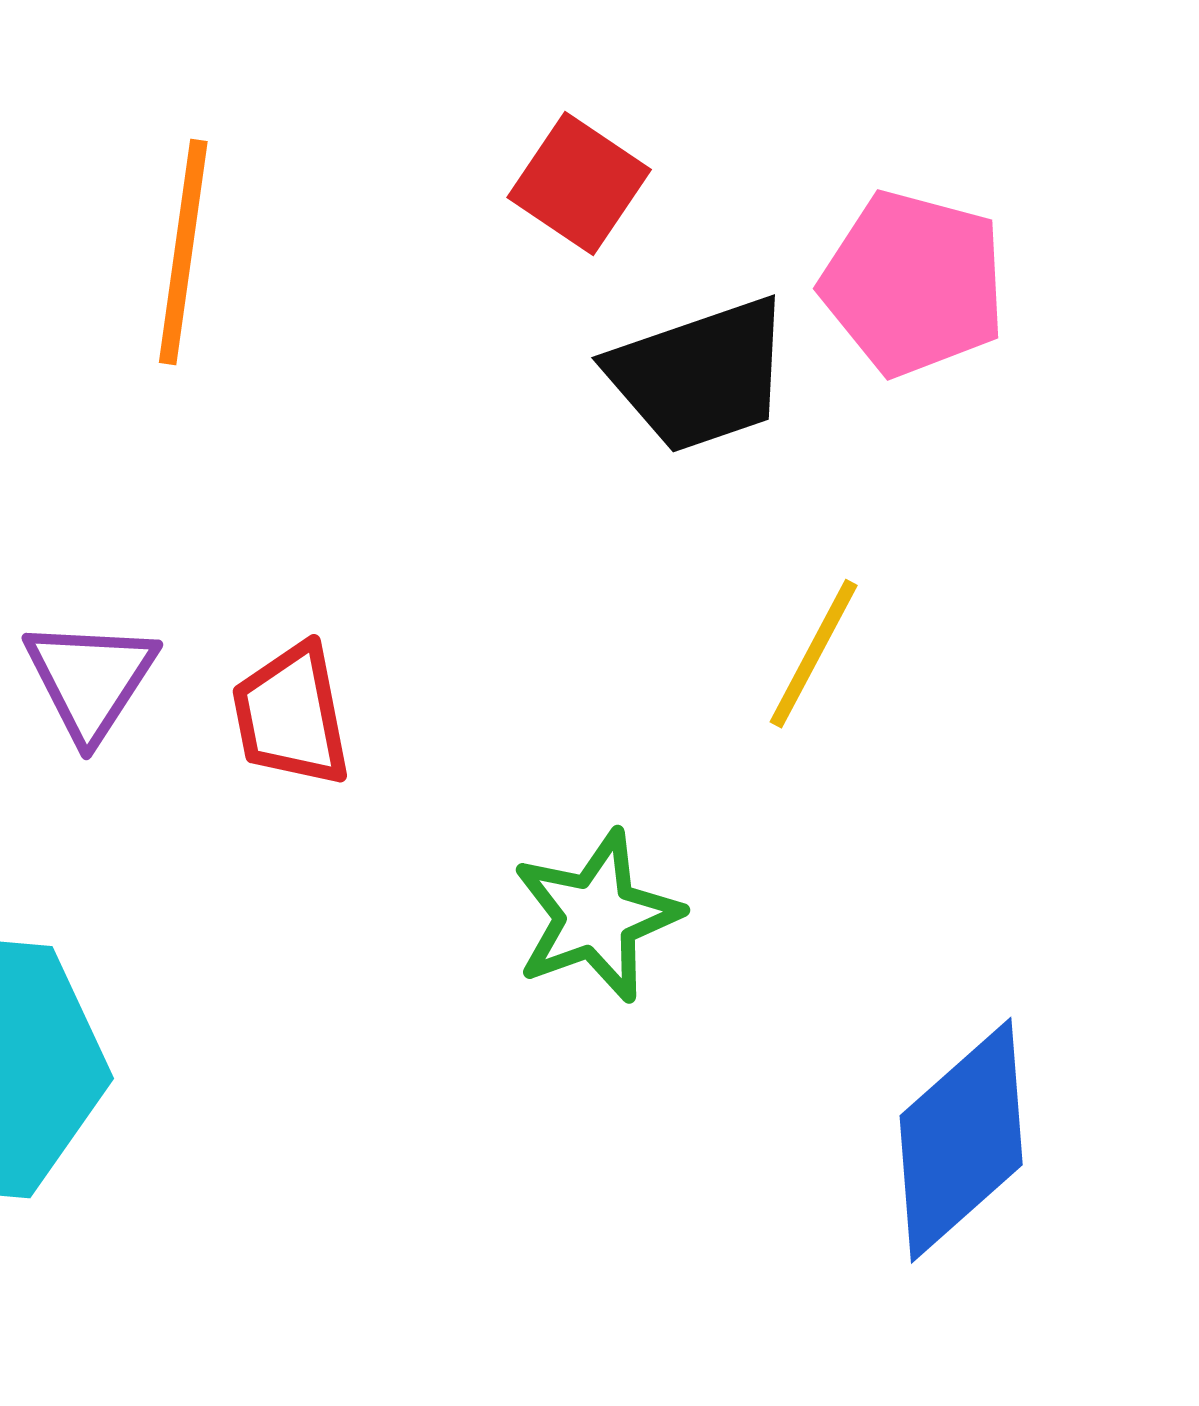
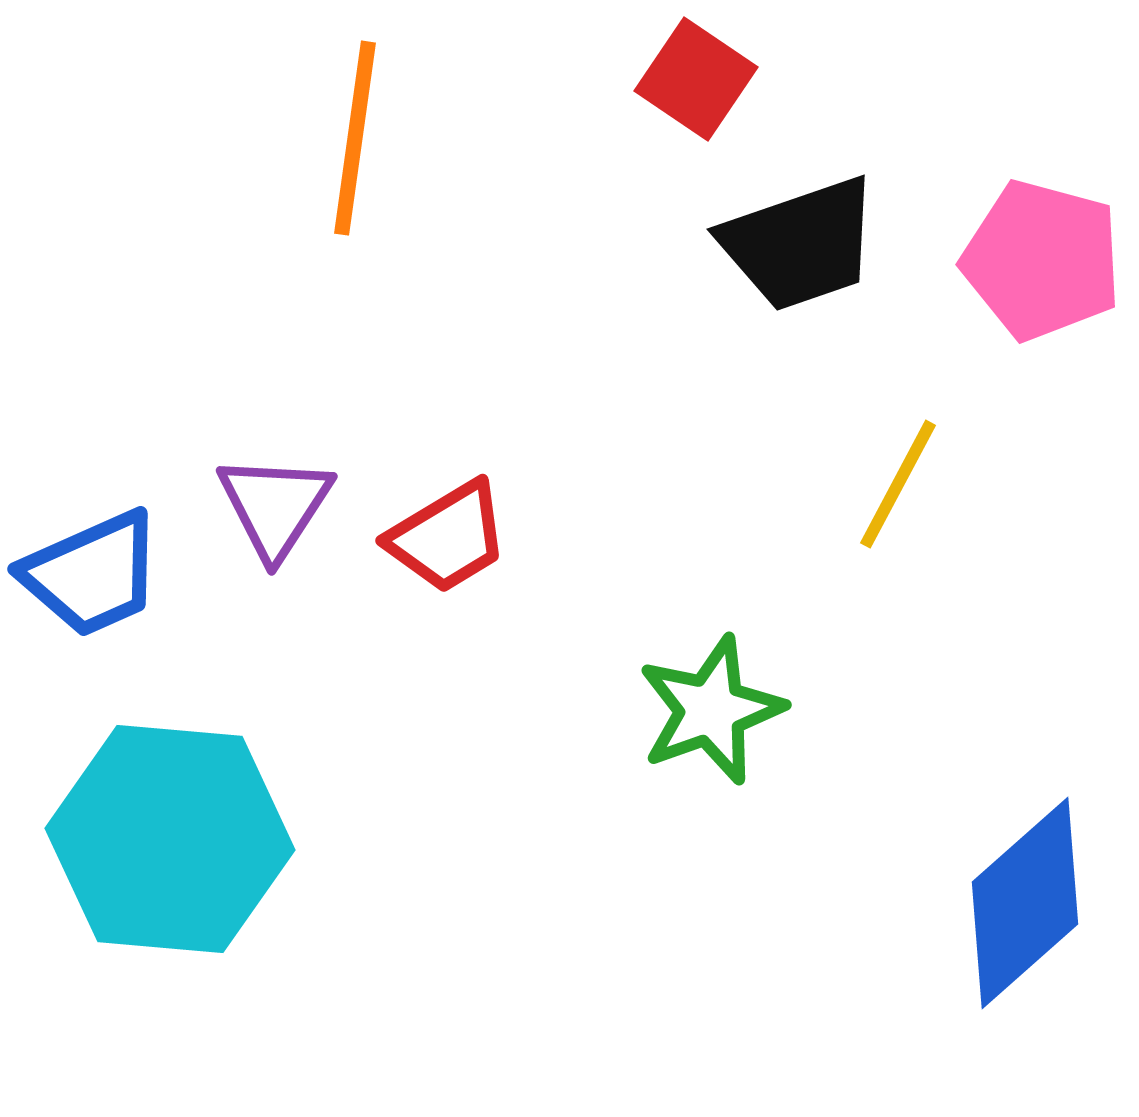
pink pentagon: (914, 283) -> (1042, 260), moved
red trapezoid: (291, 715) -> (448, 537), turned -110

